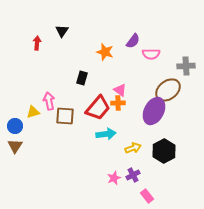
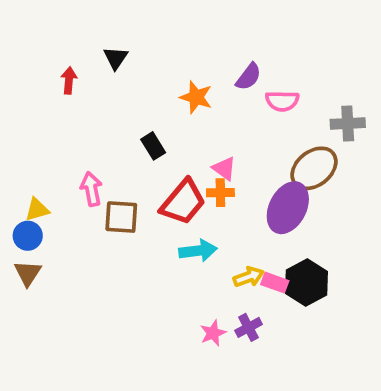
black rectangle: (82, 78) -> (153, 146), turned -48
yellow triangle: (33, 112) -> (37, 210), moved
pink rectangle: (147, 196) -> (275, 283), moved, turned -32

